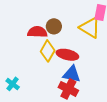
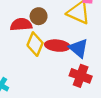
blue triangle: (72, 74) -> (79, 48), moved, turned 36
red cross: (68, 89) -> (81, 76), moved

